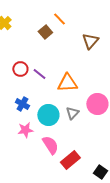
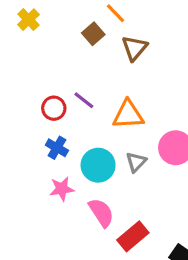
brown triangle: (90, 41) -> (134, 48), moved
red circle: (20, 69) -> (54, 108), moved

